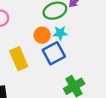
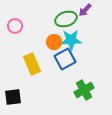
cyan star: (60, 33) -> (71, 40), size x1.5

